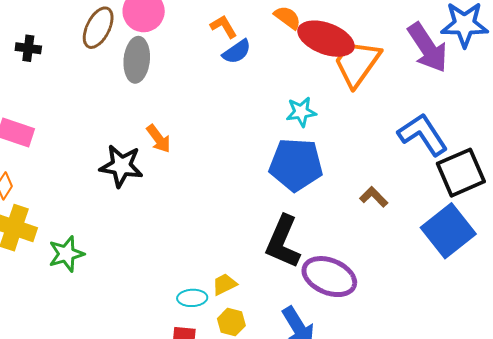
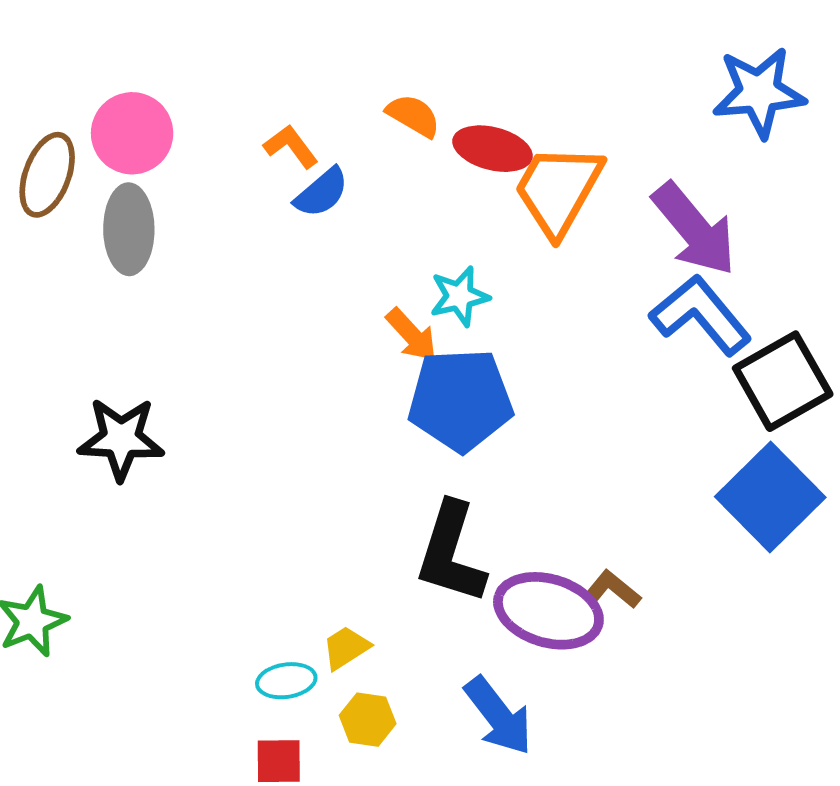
red ellipse: (326, 39) -> (492, 149), size x0.7
purple arrow: (428, 48) -> (694, 229), moved
orange arrow: (159, 139) -> (412, 335), moved
brown L-shape: (374, 197) -> (612, 589), moved

